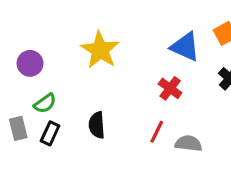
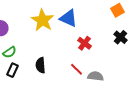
blue triangle: (185, 47) -> (68, 18), moved
red line: (157, 132) -> (76, 69), turned -72

